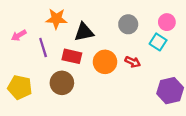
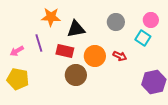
pink arrow: (19, 35) -> (17, 51), moved
brown circle: (62, 83) -> (76, 75), moved

